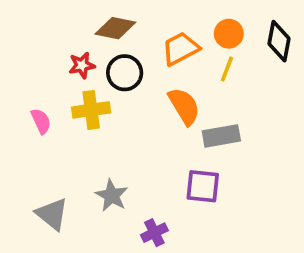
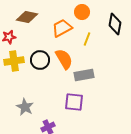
orange circle: (229, 34) -> (82, 12), moved
black circle: (125, 73) -> (40, 60), moved

